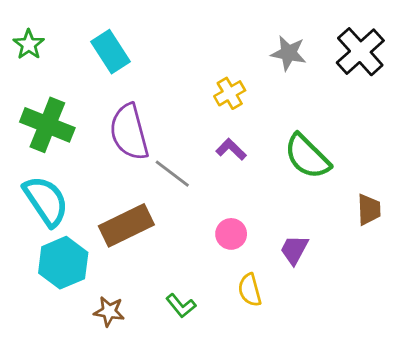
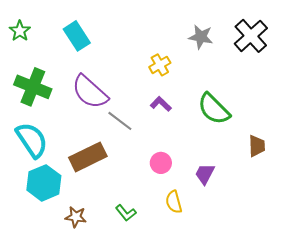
purple semicircle: (129, 132) -> (90, 92), turned -33

